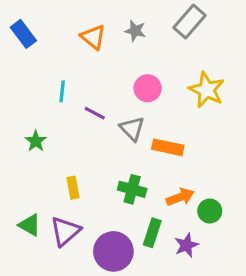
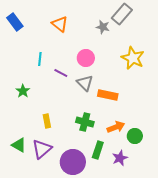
gray star: (135, 31) -> (103, 27), moved
pink circle: (148, 88) -> (86, 58), moved

